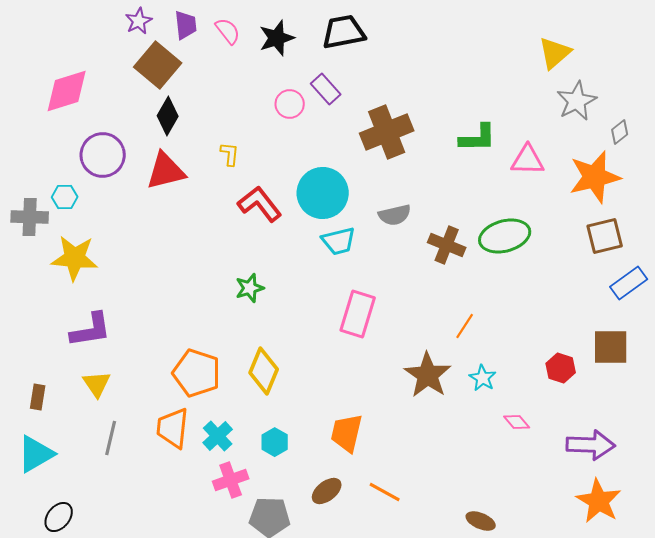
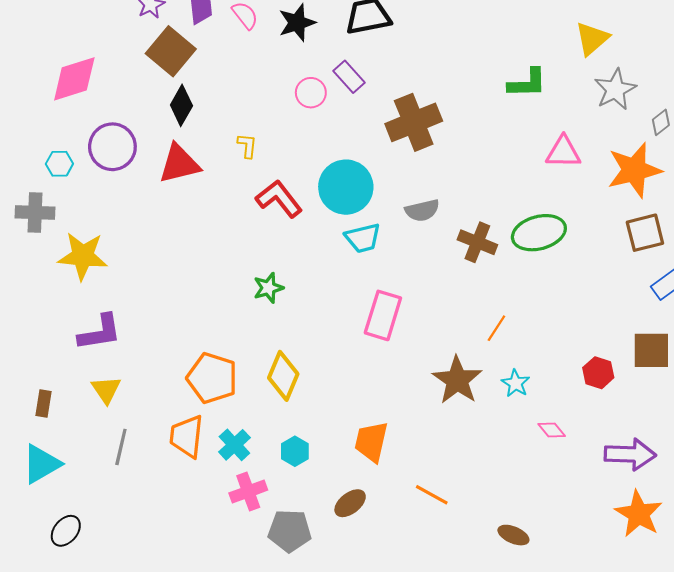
green L-shape: (478, 138) -> (527, 83), moved
cyan hexagon: (65, 197) -> (59, 164), moved
orange line: (385, 492) -> (432, 495), moved

